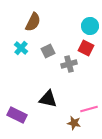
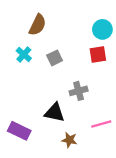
red square: (86, 48) -> (98, 55), turned -35
gray cross: (69, 64) -> (79, 91), moved
brown star: (74, 123) -> (69, 140), moved

